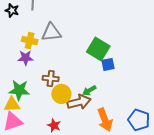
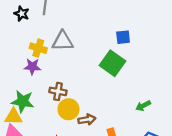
blue square: (108, 64) -> (123, 37), moved
green arrow: (89, 90) -> (143, 106), moved
brown arrow: (79, 102) -> (87, 120), size x0.7

